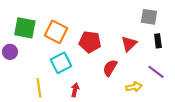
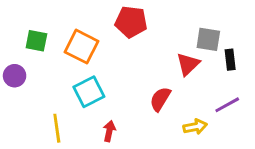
gray square: (149, 17) -> (208, 39), moved
green square: (25, 28) -> (36, 41), size x0.7
red pentagon: (90, 42) -> (131, 22), moved
purple line: (156, 72) -> (227, 105), turned -66

